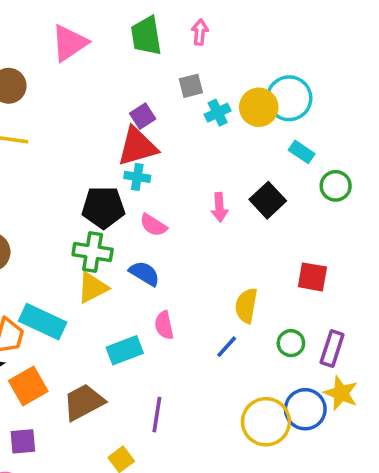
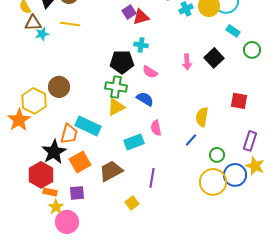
purple square: (143, 116) -> (129, 12), moved
red triangle: (137, 147) -> (141, 17), moved, size x0.7
green circle: (291, 343) -> (217, 155), moved

